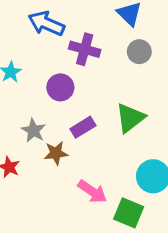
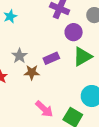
purple circle: (60, 87) -> (74, 32), moved
pink arrow: (92, 192) -> (44, 109), moved

